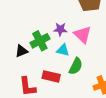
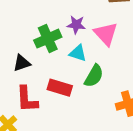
black triangle: (21, 51) -> (22, 63), moved

